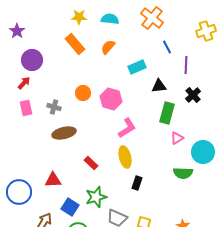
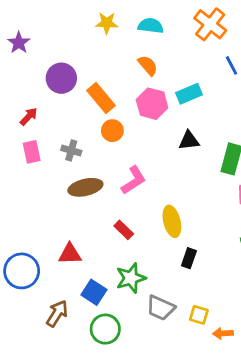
orange rectangle: (75, 44) -> (101, 98), moved
orange semicircle: (108, 47) -> (148, 65), turned 98
purple circle: (32, 60) -> (61, 78), moved
black triangle: (159, 86) -> (189, 141), moved
pink hexagon: (111, 99) -> (152, 104), moved
pink L-shape: (127, 128) -> (134, 180), moved

